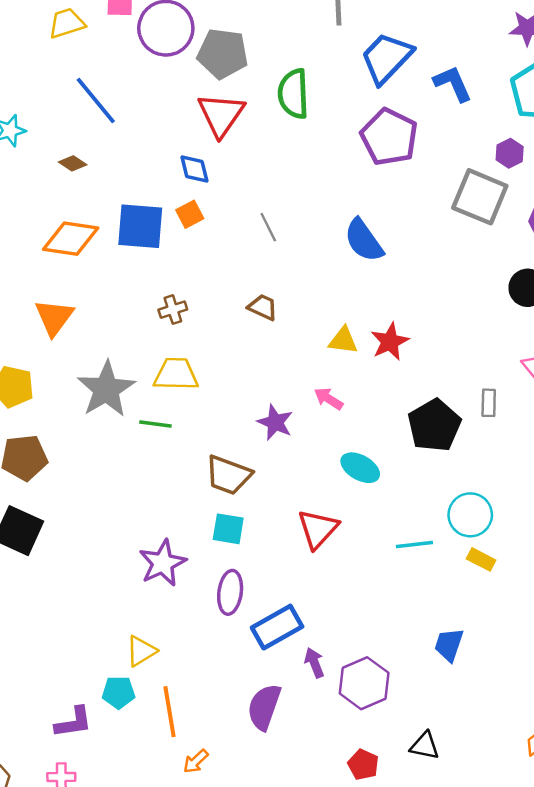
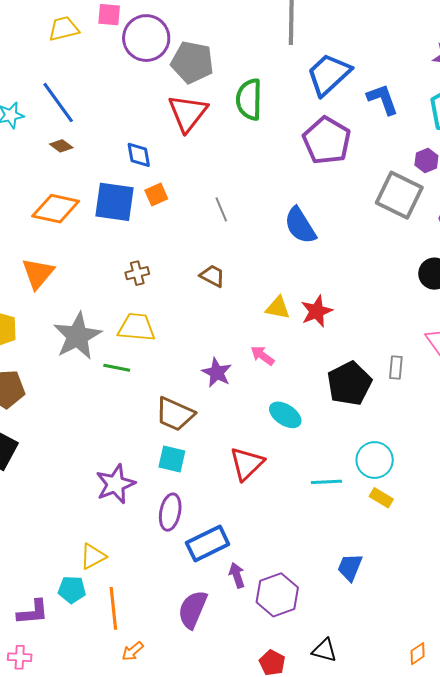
blue line: (96, 101) -> (58, 102), moved
blue diamond: (194, 169) -> (139, 155), moved

